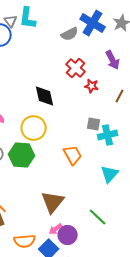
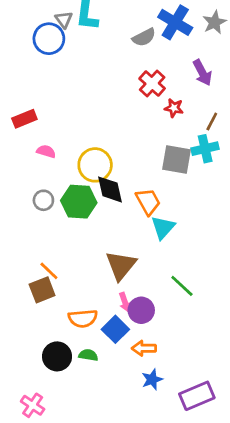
black diamond: (45, 96) -> (110, 189), moved
gray square: (94, 124) -> (177, 160), size x1.6
cyan cross: (108, 135) -> (205, 149), moved
cyan triangle: (110, 174) -> (163, 227), moved
pink arrow: (56, 229) -> (125, 302), turned -72

